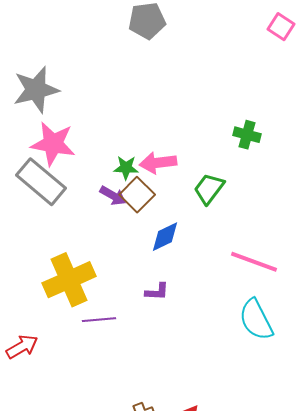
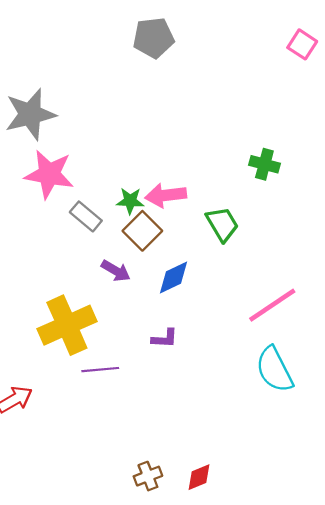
gray rectangle: (41, 182) -> (86, 216), moved, size x0.6
green trapezoid: (209, 189) -> (222, 224), turned 112
purple arrow: (113, 196) -> (116, 271), moved
pink line: (254, 262) -> (272, 305), turned -54

